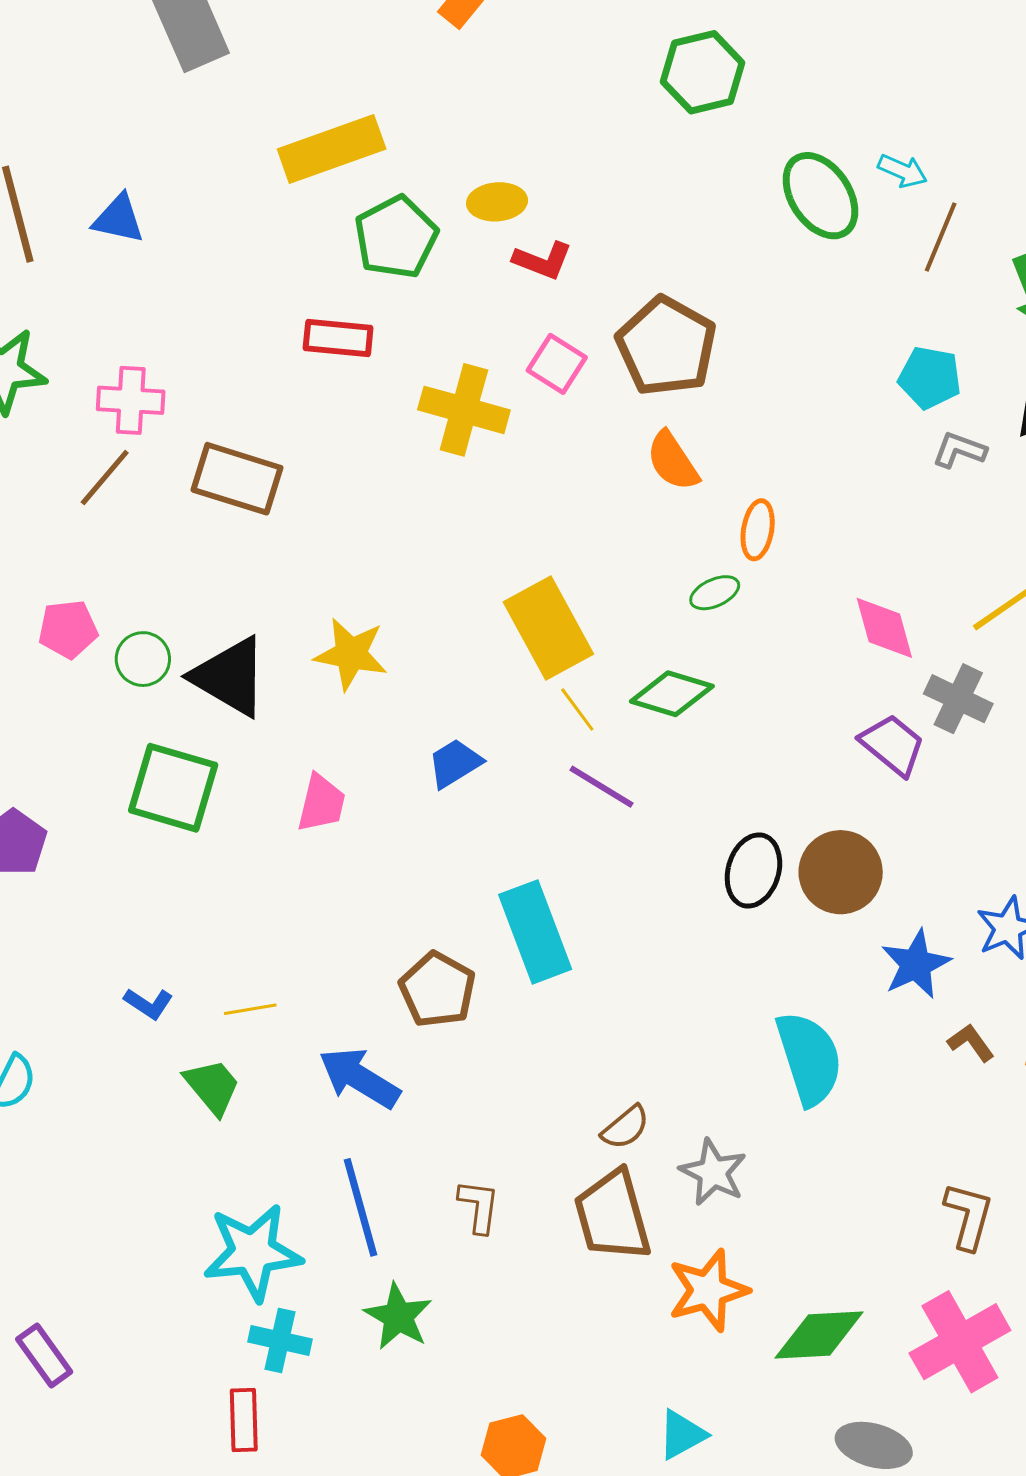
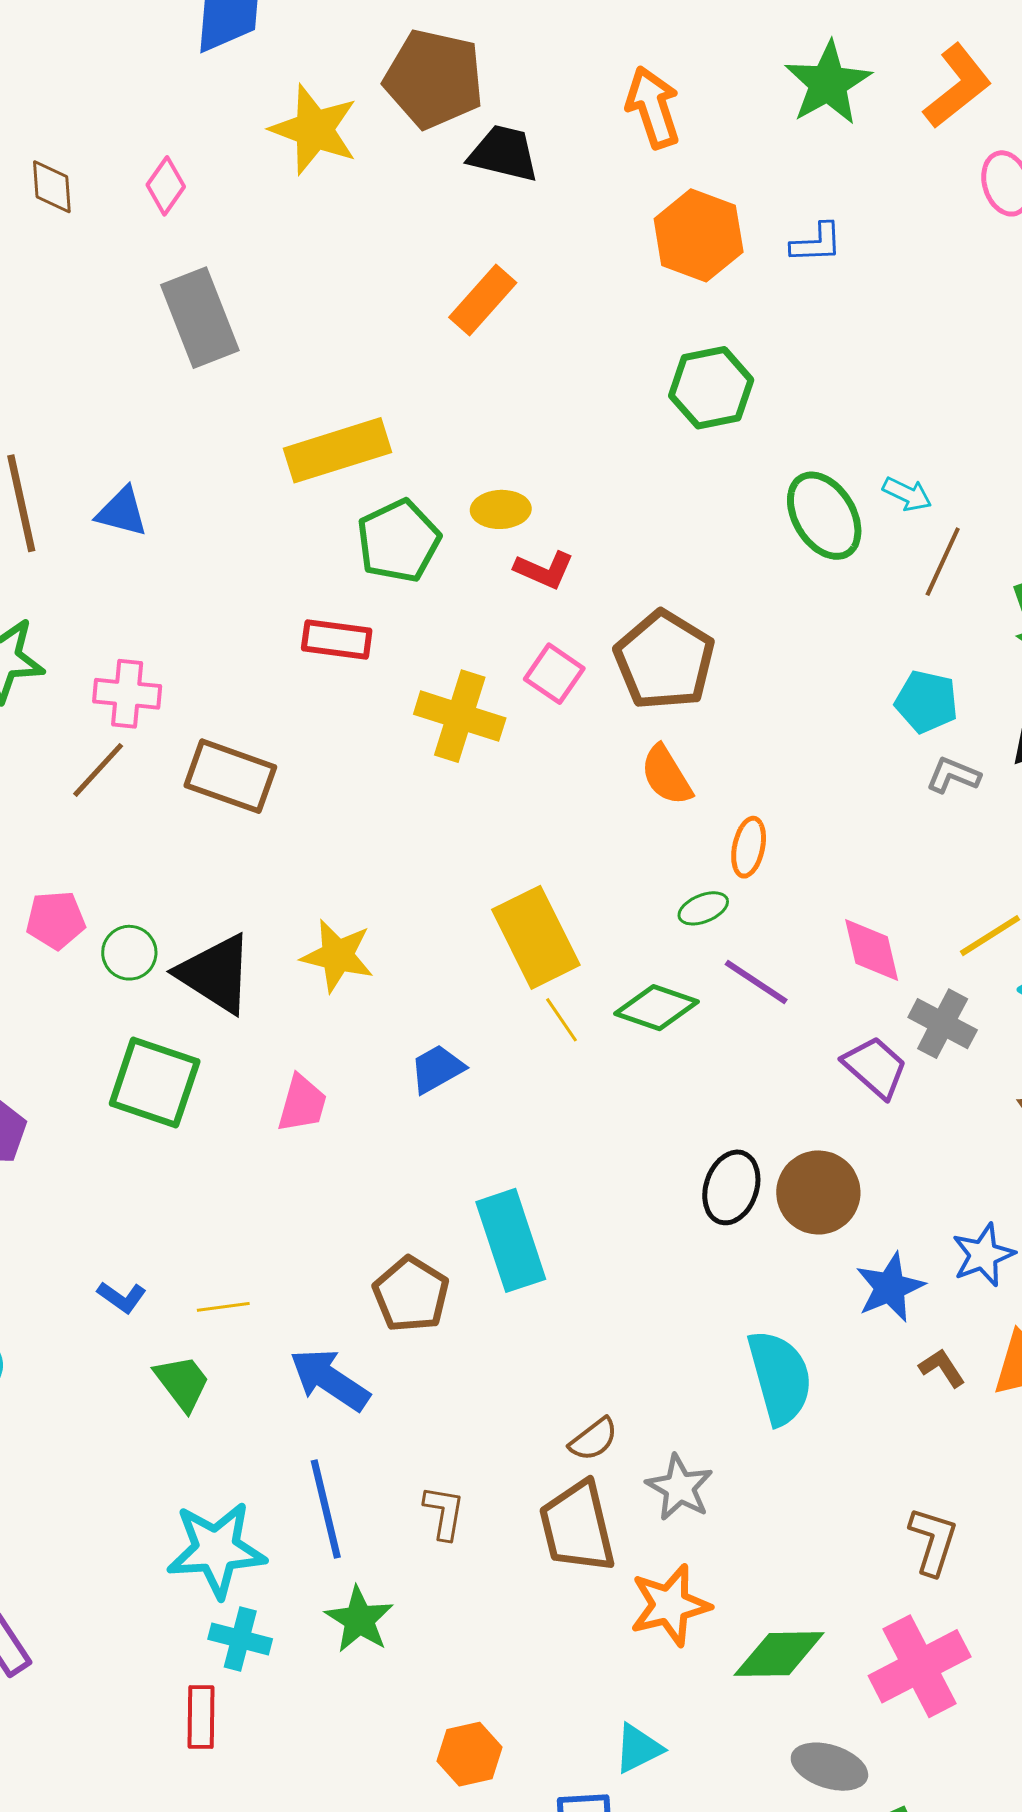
purple line: (601, 787) -> (756, 982), moved

